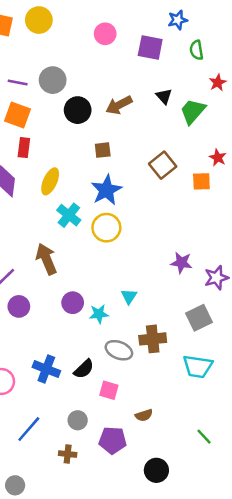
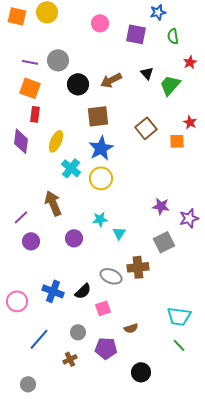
brown square: (103, 150) -> (98, 116), size x1.6
cyan star: (99, 314) -> (100, 219), moved
gray square: (199, 318) -> (164, 242), moved
cyan trapezoid: (198, 366) -> (179, 316), moved
pink square: (109, 390) -> (103, 308), turned -35
brown cross: (68, 454) -> (70, 359), turned -32

